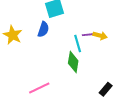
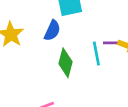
green diamond: (73, 62) -> (66, 63), moved

